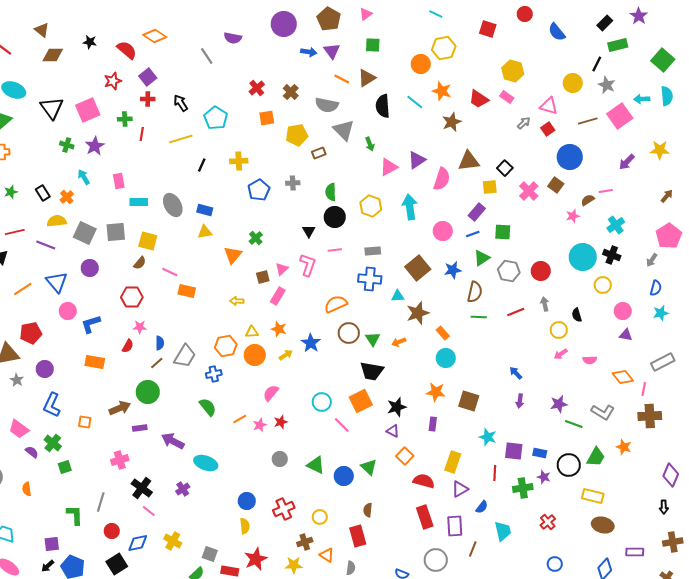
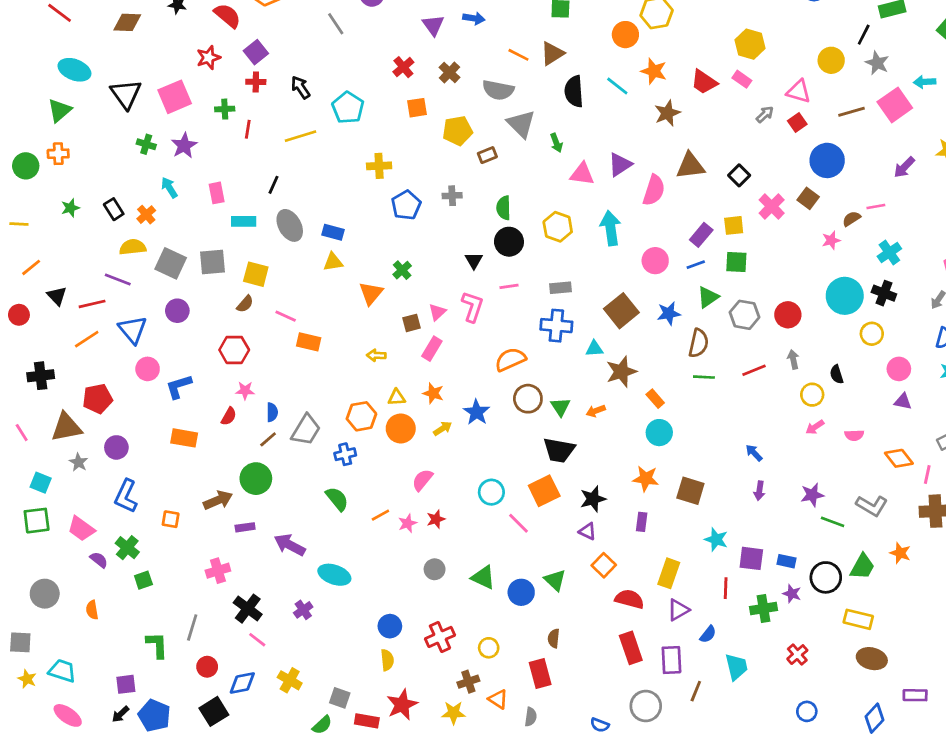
purple triangle: (332, 51) -> (433, 25), moved
black line: (202, 165) -> (273, 185), moved
pink triangle: (389, 167) -> (582, 174), turned 36
yellow square: (490, 187) -> (734, 225), moved
red line: (15, 232) -> (92, 304), moved

